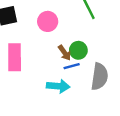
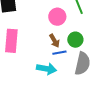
pink circle: (48, 21) -> (57, 17), moved
green circle: (78, 50) -> (75, 40), moved

